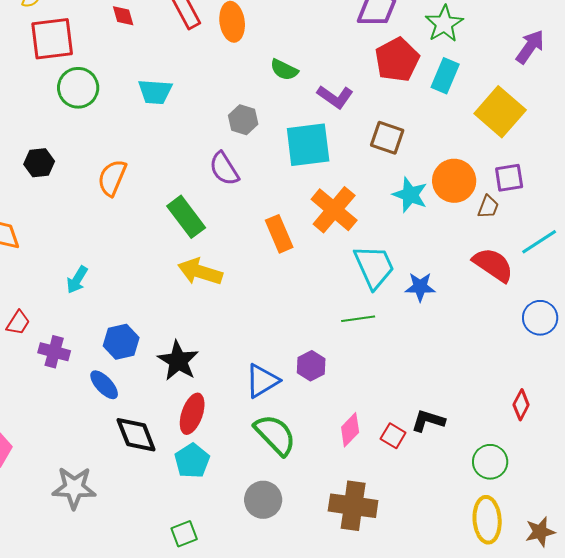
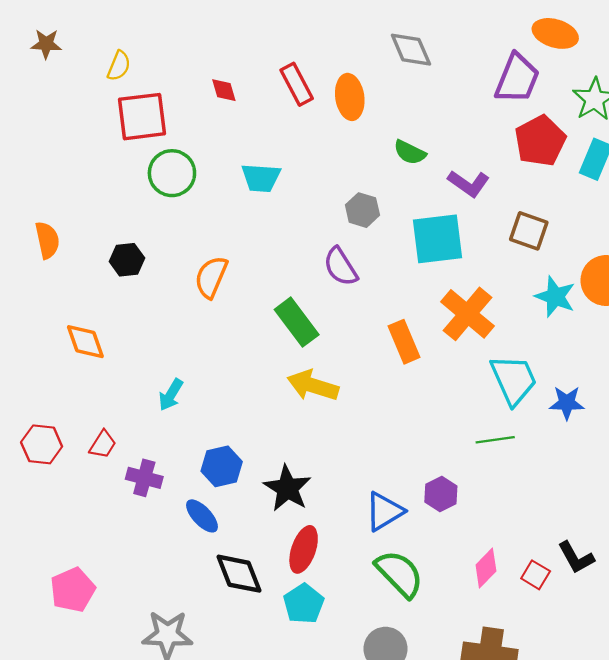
black L-shape: (428, 421) -> (576, 558), turned -136

